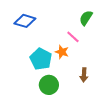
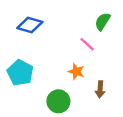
orange star: (62, 52) -> (76, 72), moved
cyan pentagon: (41, 59) -> (20, 73), moved

